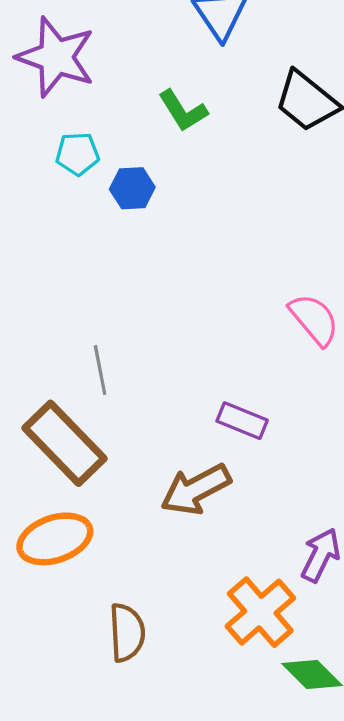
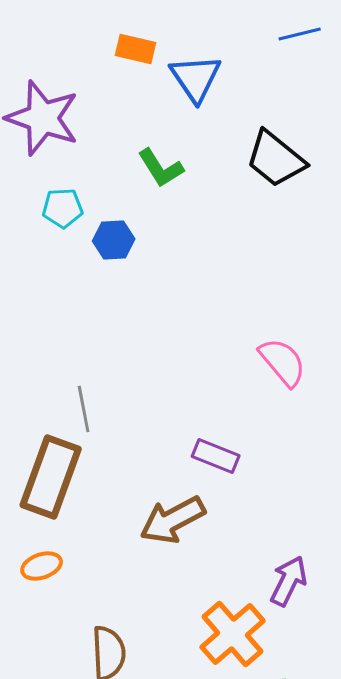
brown rectangle: (65, 443) -> (51, 477), turned 64
orange ellipse: (55, 539) -> (42, 566), size x0.6

